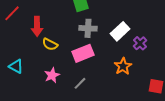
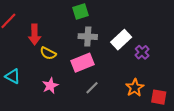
orange star: (123, 66) -> (135, 88), moved
gray line: (80, 83) -> (92, 88), moved

